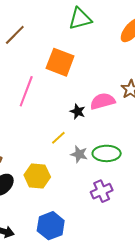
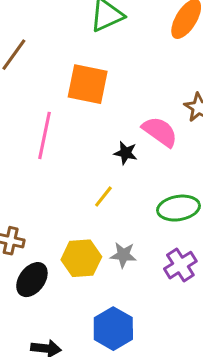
pink semicircle: (103, 101) -> (160, 132), turned 60
gray star: (79, 154) -> (123, 255), moved

